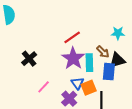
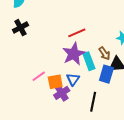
black cross: (29, 59) -> (20, 28), moved
cyan rectangle: (89, 63) -> (89, 61), turned -30
orange square: (89, 88) -> (55, 82), moved

